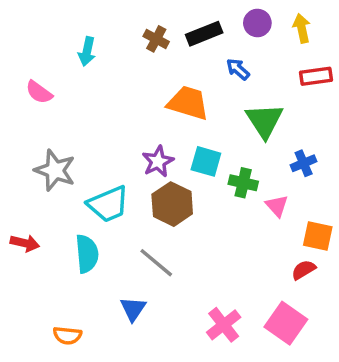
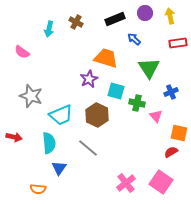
brown cross: (156, 39) -> (76, 22), moved
purple star: (158, 161) -> (89, 79), moved
blue triangle: (133, 309) -> (59, 168), moved

